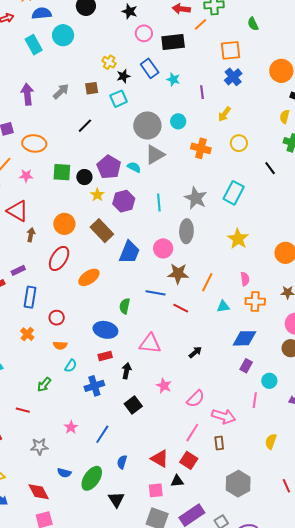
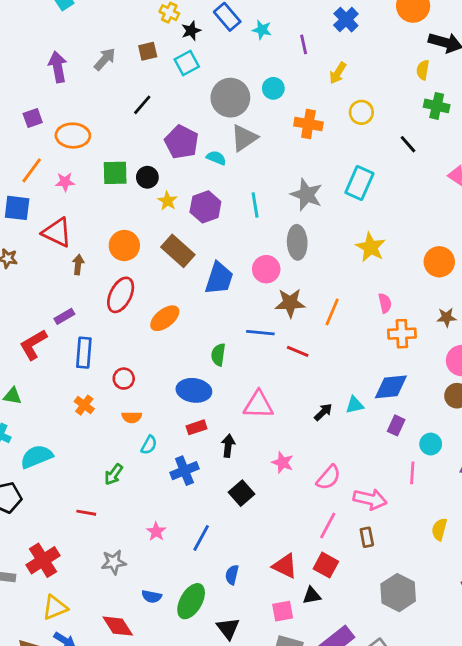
purple pentagon: (109, 167) -> (182, 142), moved
cyan triangle: (223, 306) -> (355, 405), moved

